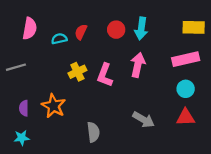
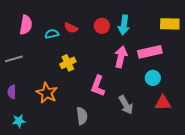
red semicircle: (81, 32) -> (71, 28), turned -88
pink rectangle: (186, 59) -> (150, 52), moved
pink L-shape: (105, 75) -> (98, 86), moved
cyan circle: (186, 89) -> (153, 78), moved
purple semicircle: (24, 108) -> (12, 92), moved
gray arrow: (143, 120) -> (126, 105), turned 30

